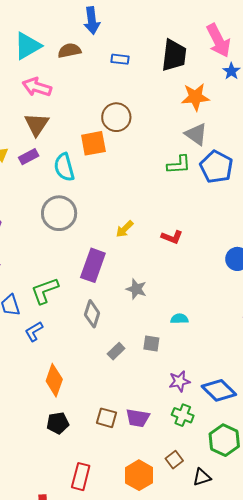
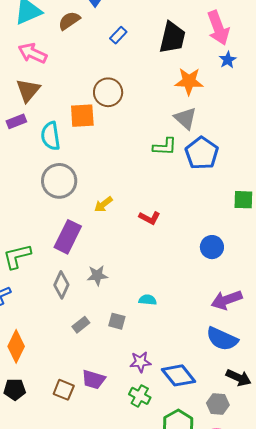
brown semicircle: (69, 51) -> (69, 21), turned -30
blue rectangle: (120, 59) -> (118, 35), turned -60
gray circle: (59, 213) -> (59, 181), moved
gray star: (136, 289) -> (97, 275), moved, turned -30
purple trapezoid: (138, 418) -> (94, 379), moved

